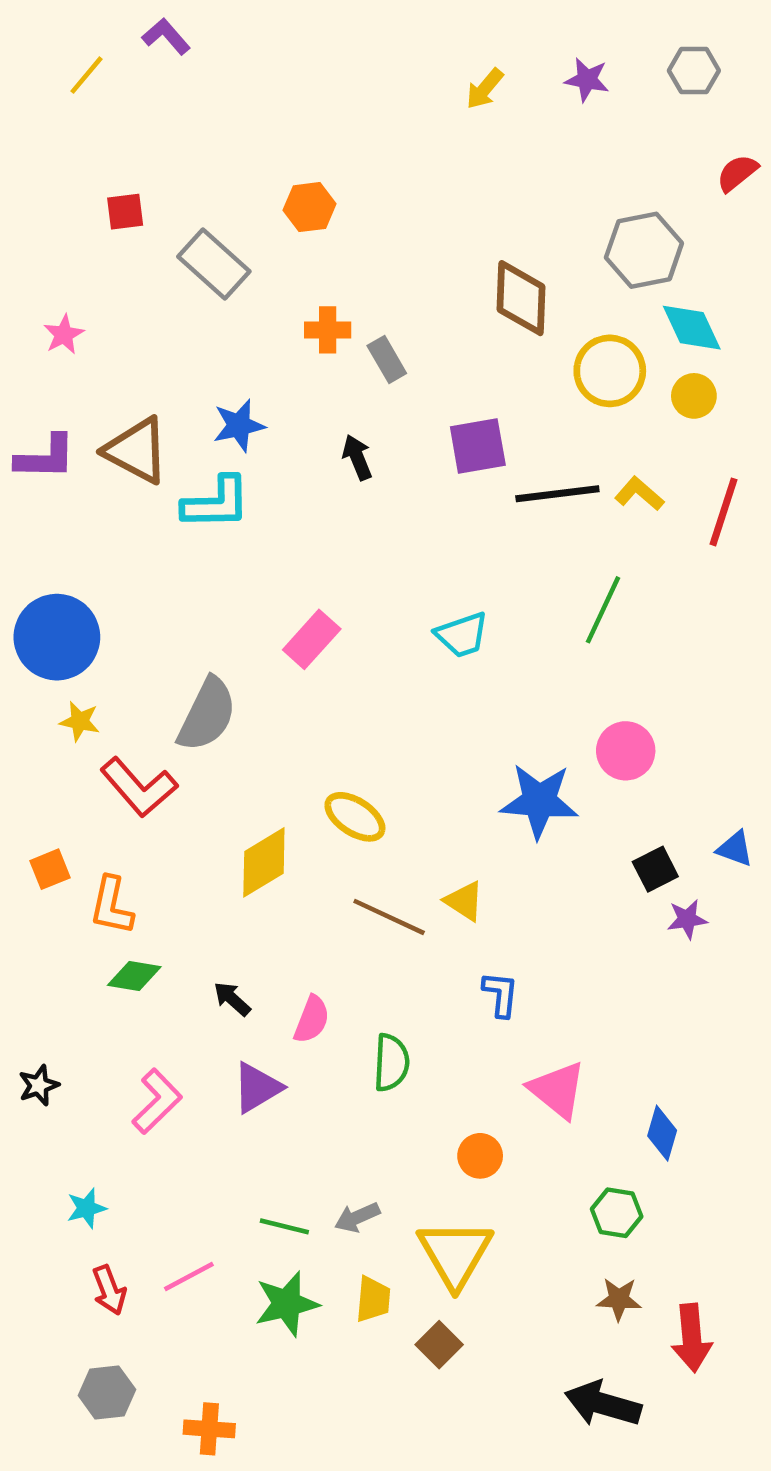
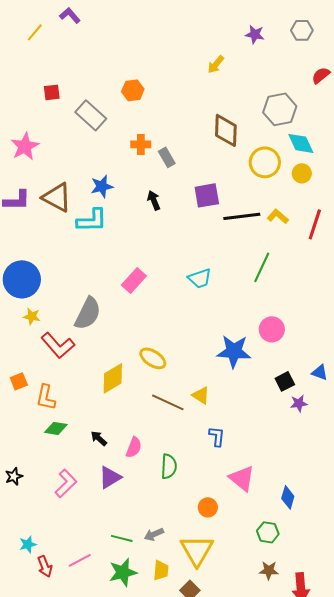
yellow arrow: (485, 89) -> (216, 64), moved
pink star: (64, 334) -> (25, 146), size x1.6
cyan star: (86, 1208) -> (28, 544), moved

